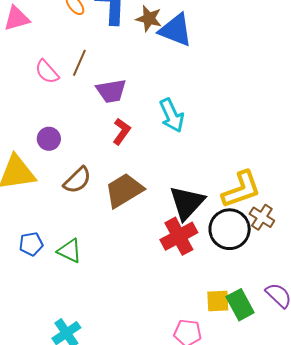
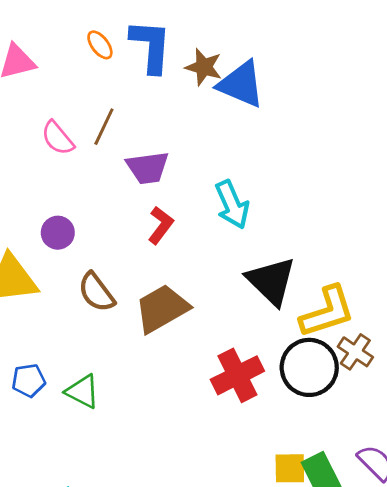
brown semicircle: (77, 180) -> (96, 292), turned 96
black triangle: (187, 203) -> (271, 281), moved, turned -30

